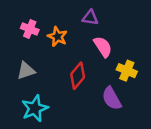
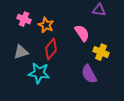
purple triangle: (90, 18) -> (99, 10), moved
red diamond: (78, 76) -> (51, 49), moved
cyan star: (35, 108) -> (39, 73), moved, turned 30

